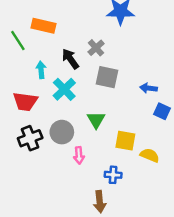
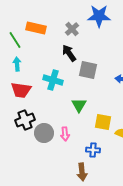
gray cross: (96, 48) -> (72, 29), moved
black arrow: (70, 59) -> (69, 53), moved
cyan arrow: (41, 70) -> (17, 64), moved
cyan cross: (64, 89) -> (53, 80), turned -30
gray circle: (62, 132) -> (44, 133), moved

